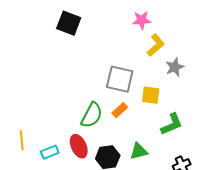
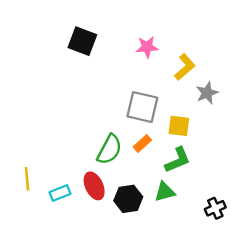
pink star: (142, 20) -> (147, 47), moved
green L-shape: (172, 124) -> (178, 160), moved

